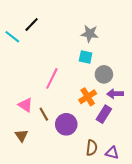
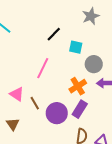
black line: (32, 24) -> (54, 34), moved
gray star: (90, 34) -> (91, 16), moved, turned -30
purple rectangle: (104, 114) -> (80, 109), moved

